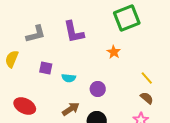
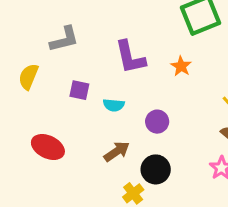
purple L-shape: (74, 32) -> (130, 57), moved

